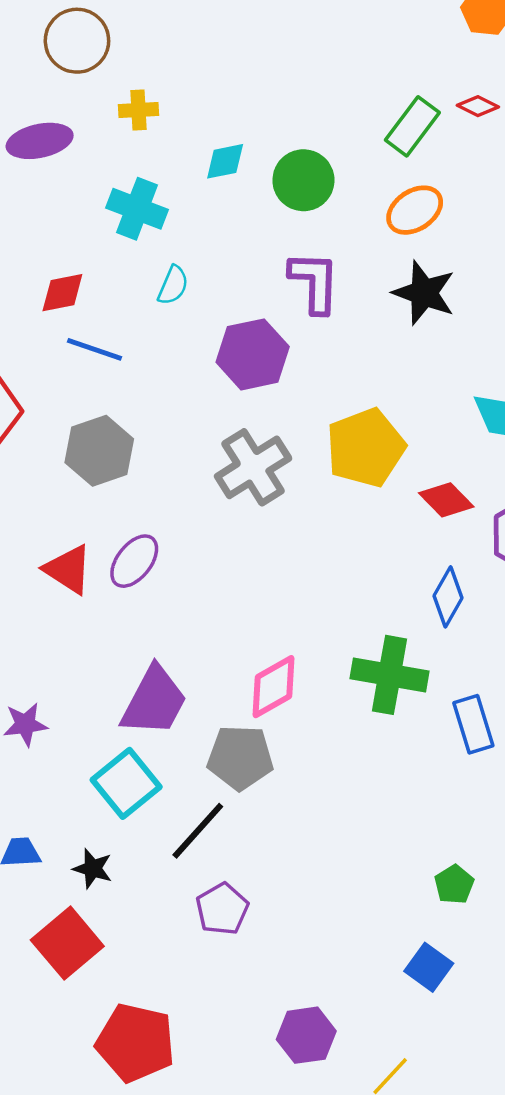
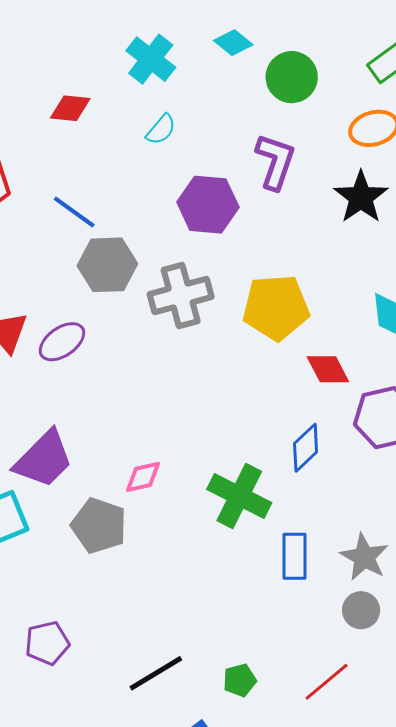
cyan diamond: (225, 161) -> (233, 43), turned 33
blue line: (94, 349) -> (74, 212), moved
gray hexagon: (99, 451) -> (107, 265), moved
pink diamond: (273, 687) -> (143, 477), size x0.7
black line: (198, 831) -> (156, 673), moved

